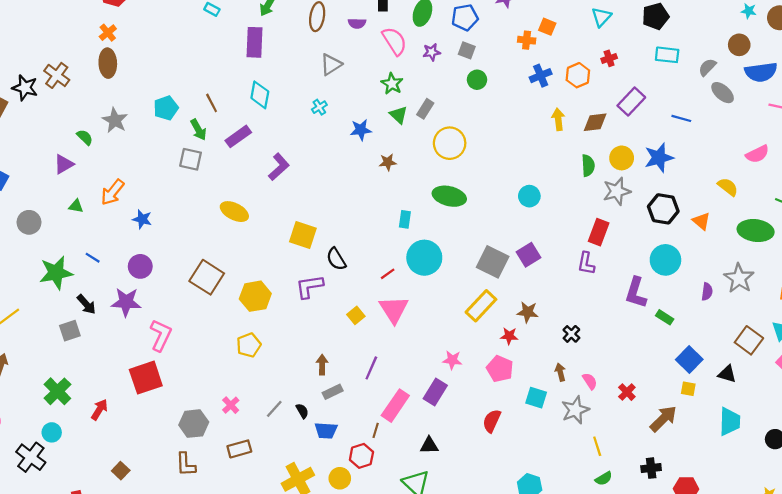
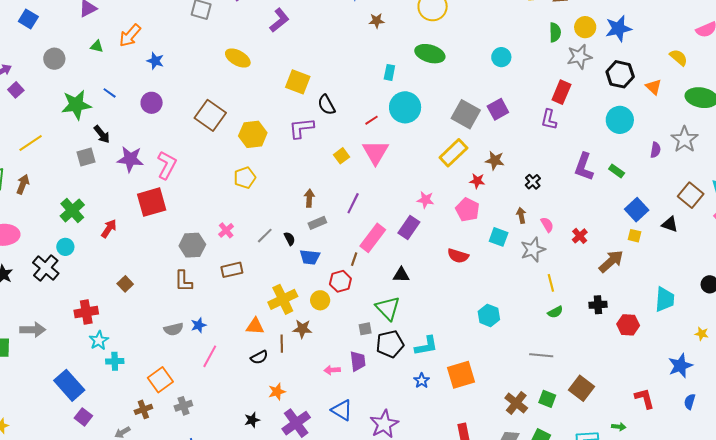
purple L-shape: (636, 293) -> (584, 167), moved
purple star: (126, 302) -> (130, 159), moved
red semicircle: (492, 421) -> (458, 256), turned -100
cyan trapezoid: (730, 422) -> (665, 299), moved

